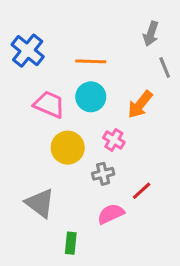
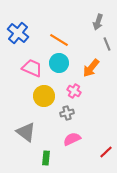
orange line: (91, 61) -> (59, 40), turned 30
red line: (142, 191) -> (106, 152), moved

